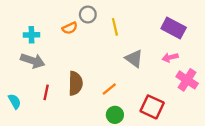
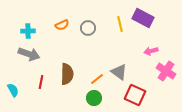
gray circle: (88, 15) -> (88, 28), moved
yellow line: (115, 27) -> (120, 24), moved
purple rectangle: (174, 28) -> (143, 18), moved
gray triangle: (134, 58) -> (119, 72), moved
green circle: (115, 115) -> (94, 98), moved

